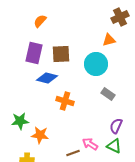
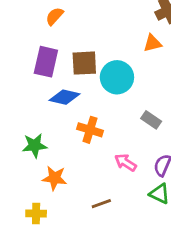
cyan circle: (96, 64) -> (117, 77), moved
green star: (20, 121) -> (35, 145), moved
pink arrow: (90, 144) -> (125, 162), moved

